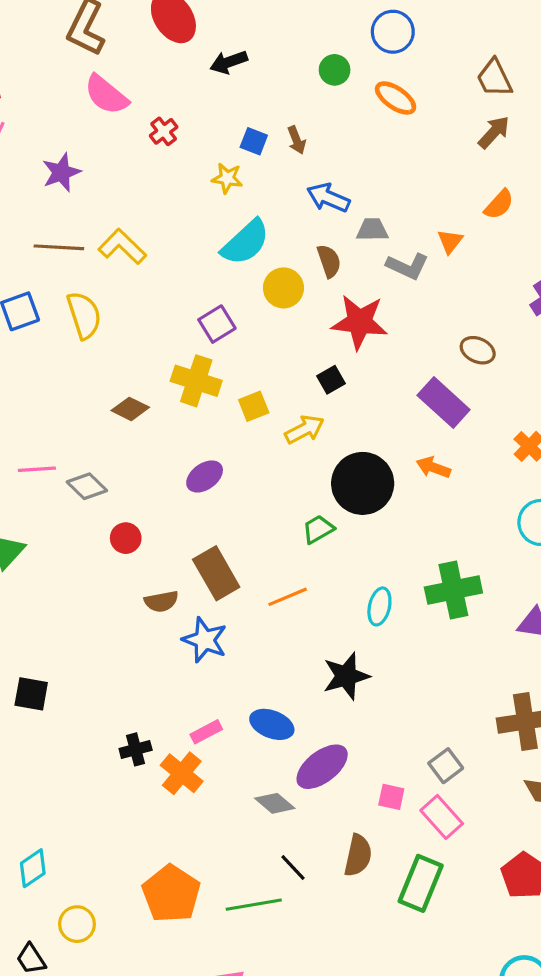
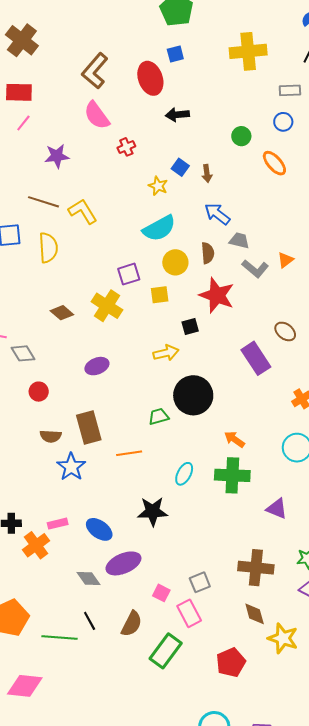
blue circle: (393, 32) -> (283, 122), size x0.7
yellow square: (254, 406) -> (160, 295), moved
orange arrow: (433, 467) -> (234, 439), moved

